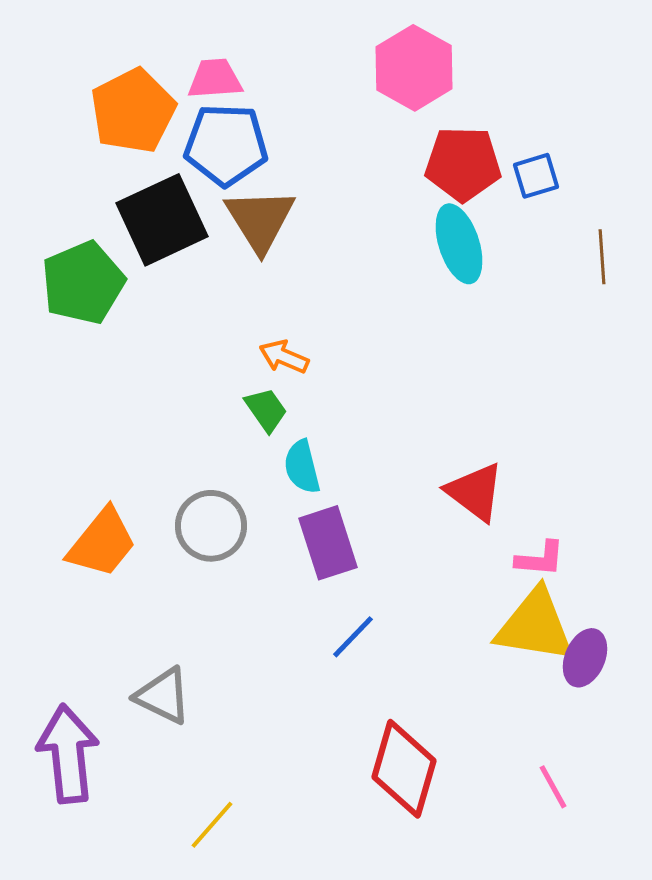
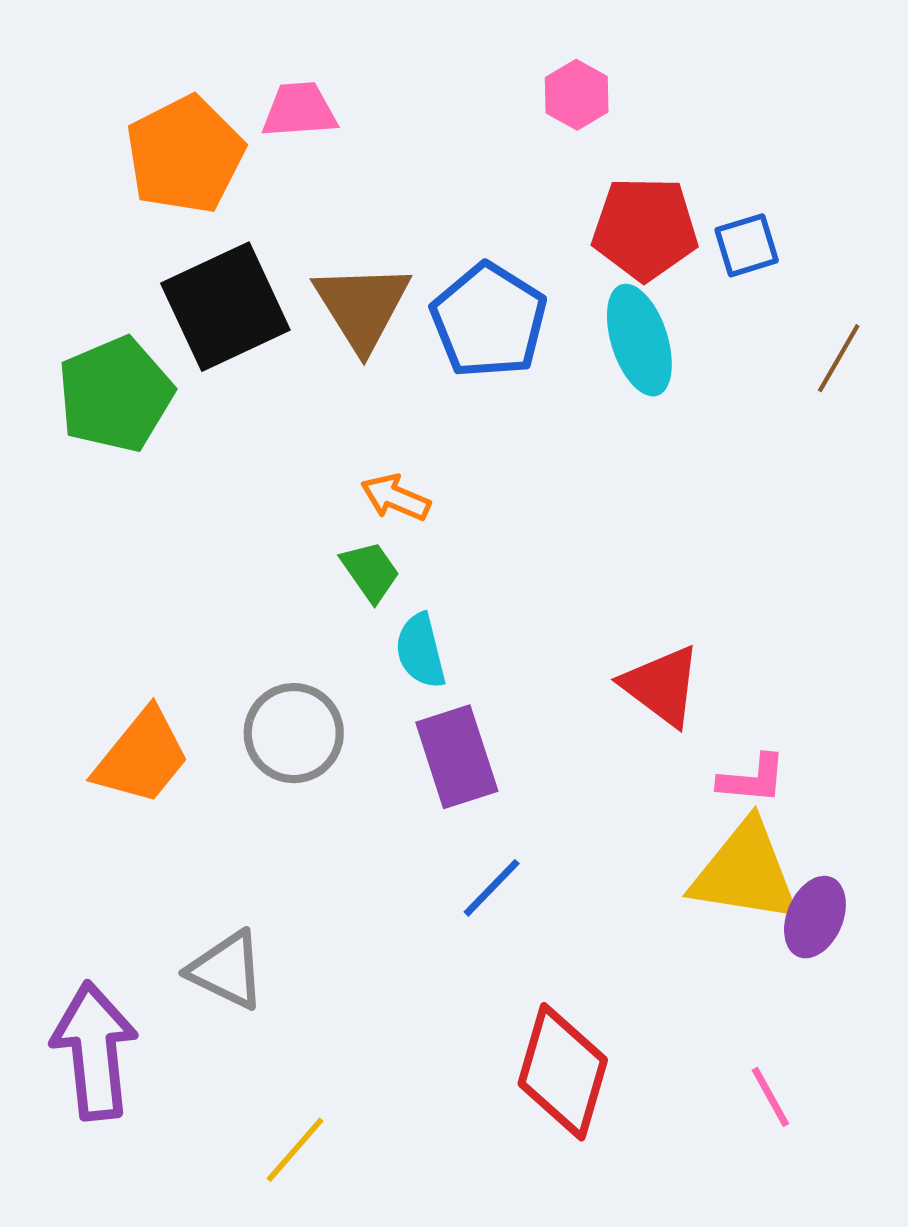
pink hexagon: (414, 68) -> (577, 95), size x0.6
blue pentagon: (226, 145) -> (489, 321), moved, turned 30
brown line: (602, 257) -> (839, 358), turned 34

